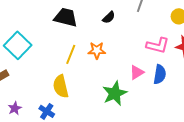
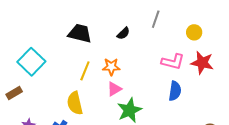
pink triangle: (137, 72) -> (114, 89), moved

